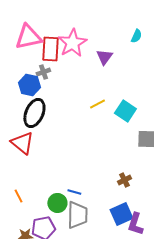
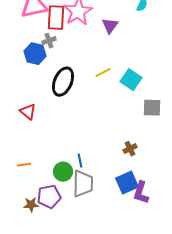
black ellipse: (34, 113) -> (63, 82), moved
red triangle: (22, 143) -> (28, 112), size x0.7
blue line: (74, 192) -> (80, 161), turned 64
orange line: (18, 196) -> (24, 165), turned -72

